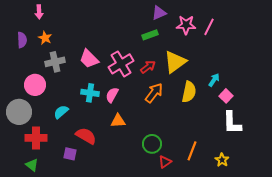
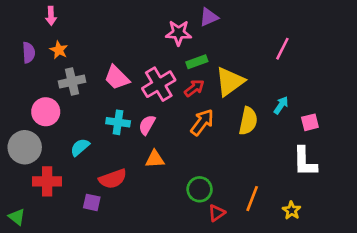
pink star: (186, 25) -> (178, 33), moved
pink line: (209, 27) -> (282, 49), moved
green rectangle: (150, 35) -> (197, 62), moved
pink square: (226, 96) -> (310, 122), moved, turned 32
red semicircle: (86, 136) -> (113, 179), turned 130
green triangle: (32, 165) -> (17, 217), moved

